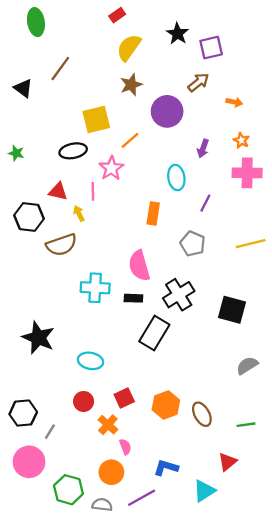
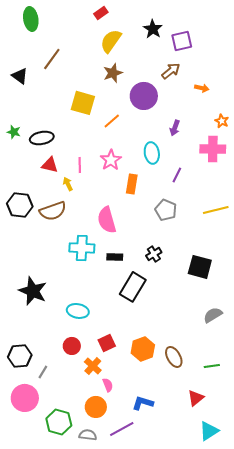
yellow square: (96, 120) -> (83, 103), turned 30
orange star: (241, 140) -> (222, 121), moved
black ellipse: (73, 151) -> (42, 138), moved
pink star: (111, 168) -> (111, 160), moved
black hexagon: (29, 217) -> (20, 205), moved
pink semicircle: (139, 266) -> (107, 220), moved
black cross: (179, 295) -> (154, 254), size x0.6
cyan triangle: (204, 491) -> (209, 431), moved

